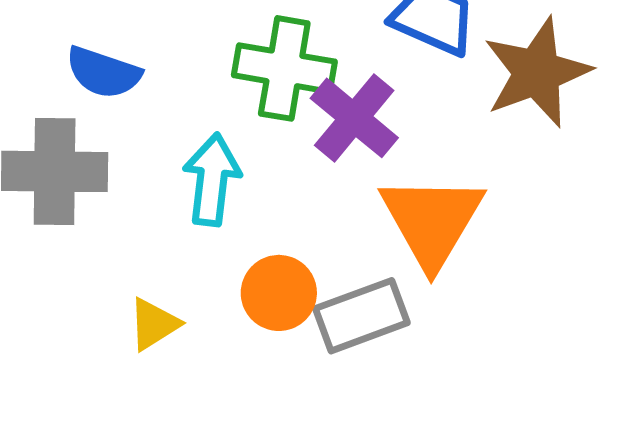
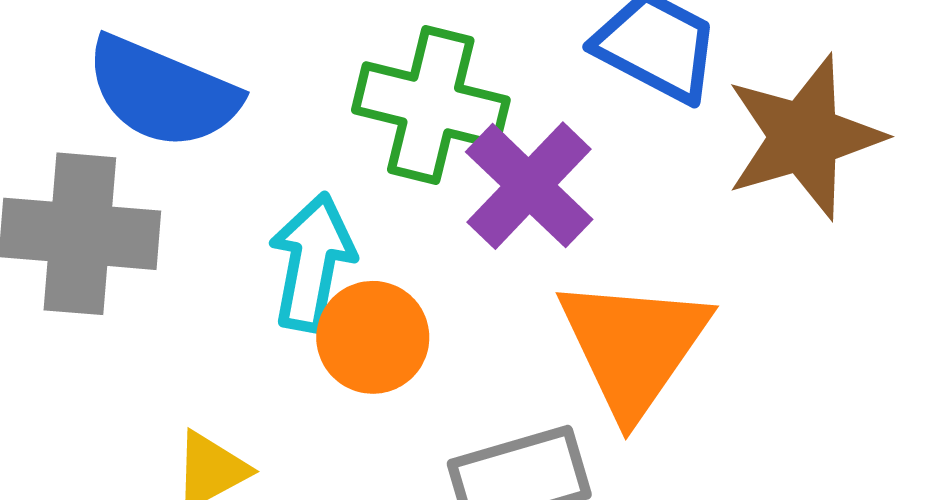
blue semicircle: (103, 72) -> (162, 92), size x1.4
orange circle: (279, 293) -> (373, 337), moved

